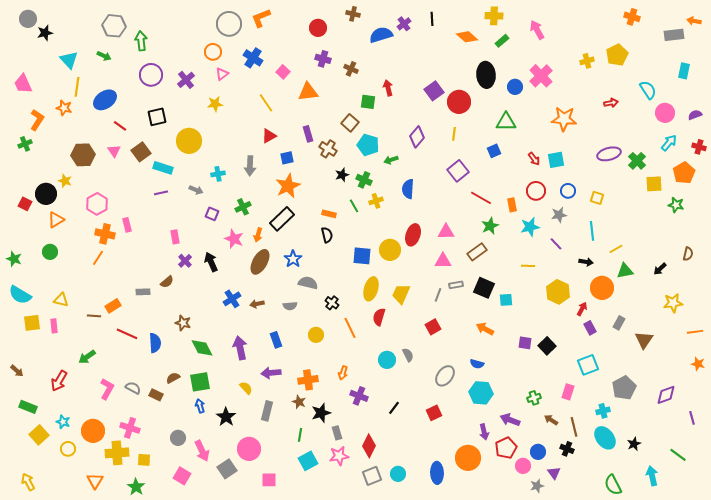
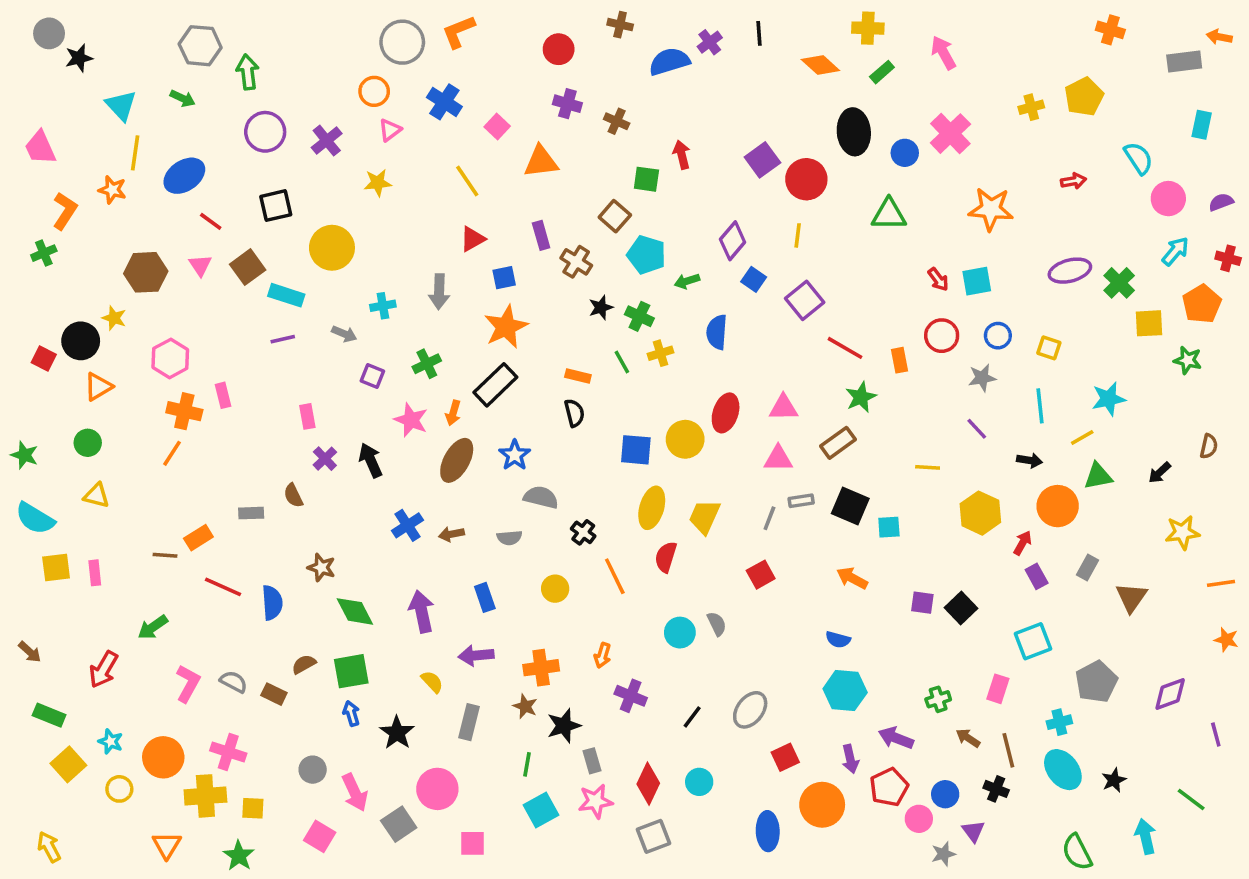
blue square: (494, 151) -> (754, 279), moved, turned -32
cyan star: (530, 227) -> (1109, 399), moved
brown semicircle: (167, 282) -> (293, 495), turned 104
yellow triangle: (61, 300) -> (96, 495), moved
gray ellipse: (445, 376) -> (750, 710), moved
red square: (434, 413) -> (785, 757), moved
cyan circle: (398, 474) -> (699, 782), moved

